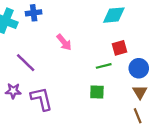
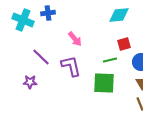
green square: (97, 92) -> (104, 83), size x1.6
purple L-shape: (41, 99) -> (71, 66), moved

